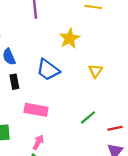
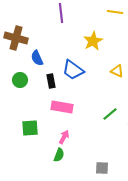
yellow triangle: (96, 71) -> (117, 71), turned -40
black rectangle: (14, 82) -> (51, 81), moved

